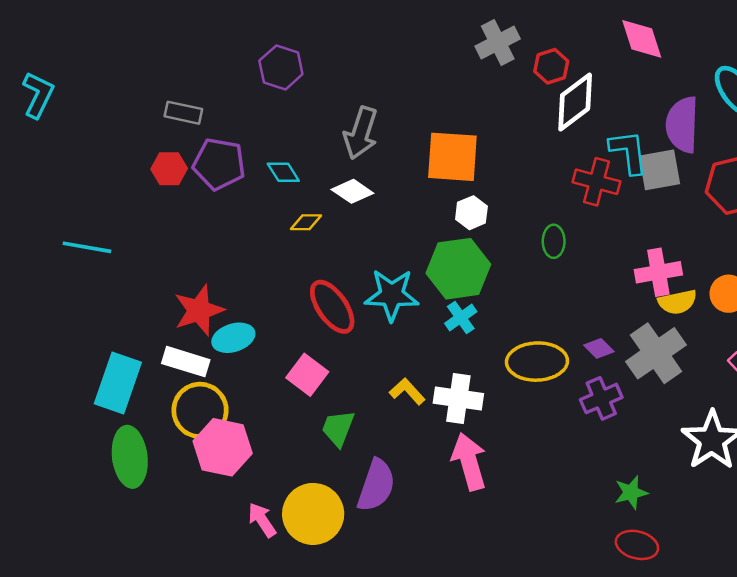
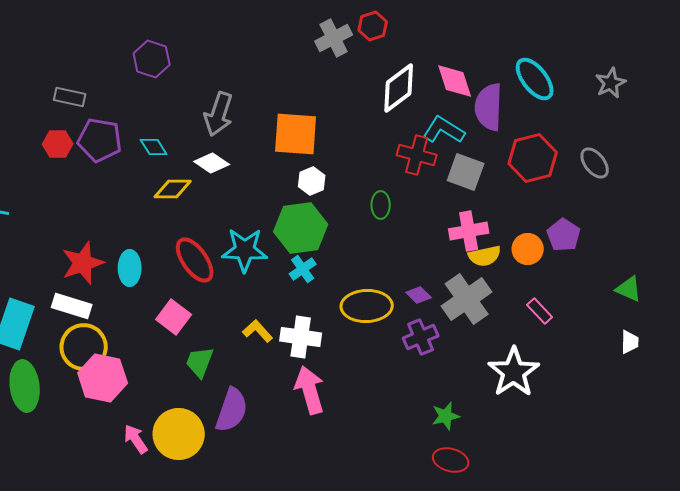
pink diamond: (642, 39) -> (455, 81), moved
red hexagon: (551, 66) -> (373, 26), moved
cyan L-shape: (629, 152) -> (444, 130), turned -51
gray square: (660, 170) -> (466, 172), moved, turned 30
yellow diamond: (306, 222) -> (173, 189), size x1.4
cyan ellipse: (233, 338) -> (130, 268), moved, turned -72

